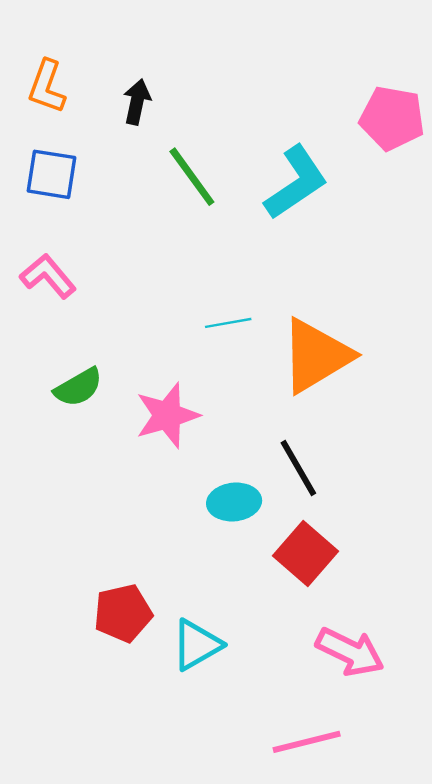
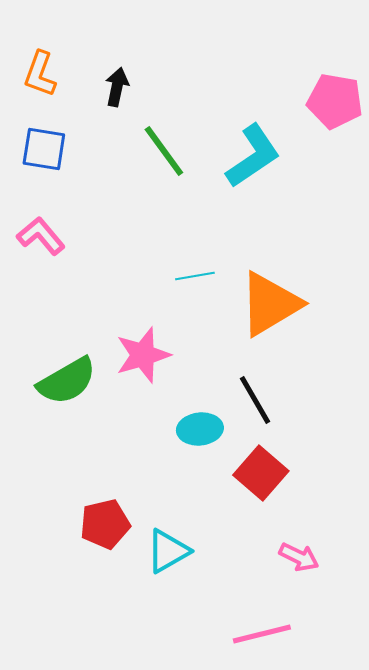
green semicircle: (78, 387) -> (67, 381), moved, size x1.4
pink arrow: (350, 652) -> (299, 557), size x0.7

